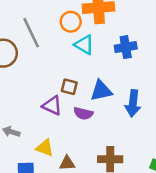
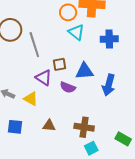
gray line: (31, 33) -> (34, 45), moved
brown square: (69, 87) -> (59, 64), turned -32
yellow triangle: (45, 148) -> (31, 99), moved

